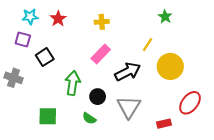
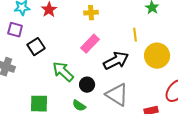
yellow line: (147, 45) -> (135, 35), turned -40
green arrow: (73, 83) -> (63, 72), turned -55
gray triangle: (129, 107) -> (117, 95), turned -30

